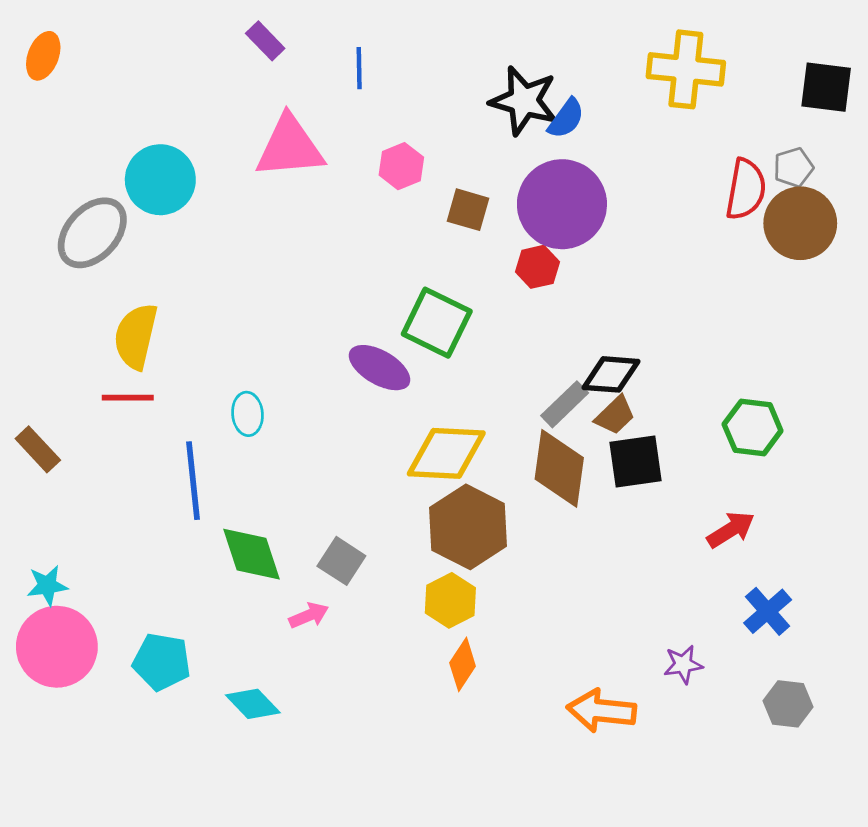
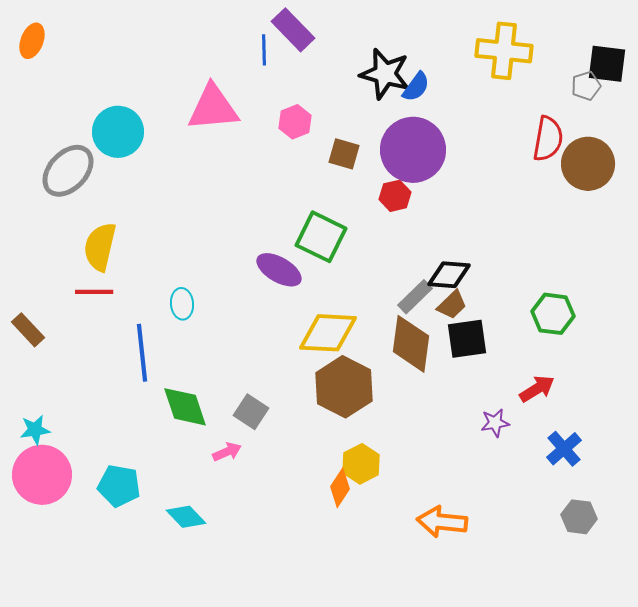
purple rectangle: (265, 41) -> (293, 30), moved, size x1.5
gray pentagon: (793, 167) -> (586, 86), moved
yellow hexagon: (450, 600) -> (361, 464), moved
purple star: (683, 664) -> (495, 423), moved

